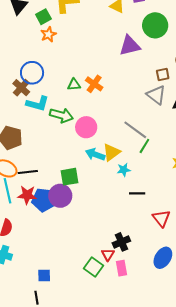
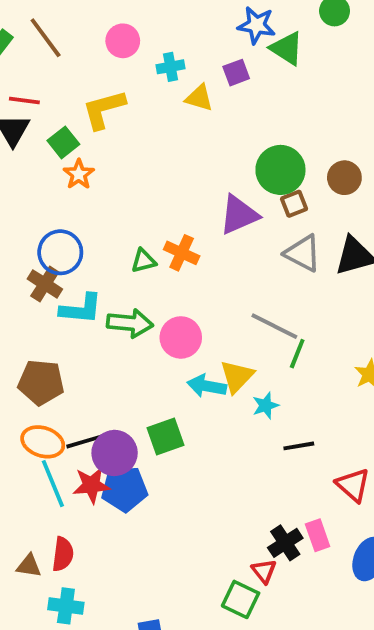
green circle: (155, 25) -> (280, 170), moved
purple triangle: (130, 46) -> (239, 215), moved
brown square: (163, 75) -> (294, 204), moved
purple circle: (60, 196) -> (115, 453), moved
pink rectangle: (121, 268) -> (318, 535), moved

